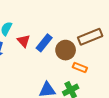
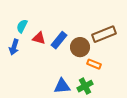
red triangle: (24, 41) -> (39, 38), turned -32

